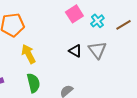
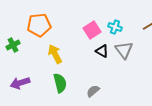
pink square: (74, 14) -> (92, 30), moved
cyan cross: (97, 21) -> (115, 27), moved, turned -32

